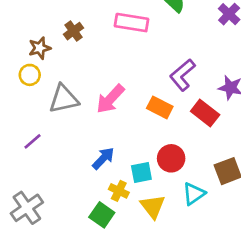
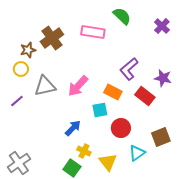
brown cross: (74, 31) -> (52, 38), size x1.6
purple line: (33, 141) -> (17, 101), moved
cyan square: (141, 172) -> (100, 110), moved

